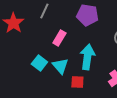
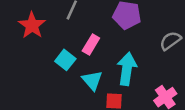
cyan square: (39, 63) -> (65, 60), moved

